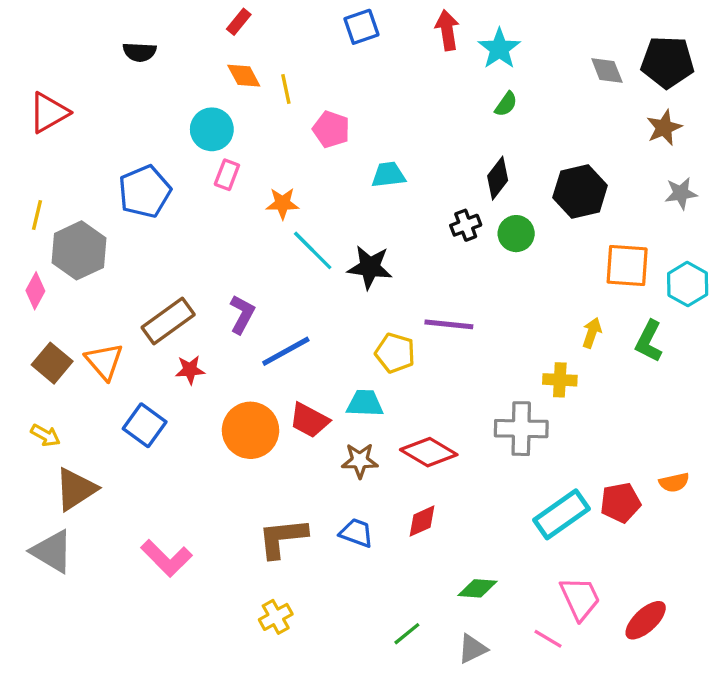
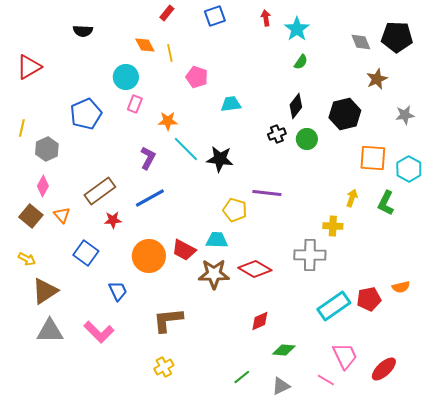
red rectangle: (239, 22) -> (167, 13), moved
red arrow: (447, 30) -> (266, 18), size x0.7
brown star: (664, 128) -> (377, 79), moved
gray hexagon: (79, 250) -> (47, 149), size x0.7
pink diamond: (35, 291) -> (43, 186), moved
purple L-shape: (242, 314) -> (148, 158), moved
blue line: (286, 351) -> (150, 198), moved
orange triangle: (104, 361) -> (62, 215), size x0.7
brown star: (360, 461) -> (214, 274), size x1.4
red diamond: (422, 521) -> (260, 321), moved
blue trapezoid: (356, 533) -> (118, 291), moved, turned 45
gray triangle: (52, 551) -> (50, 331), moved, turned -32

